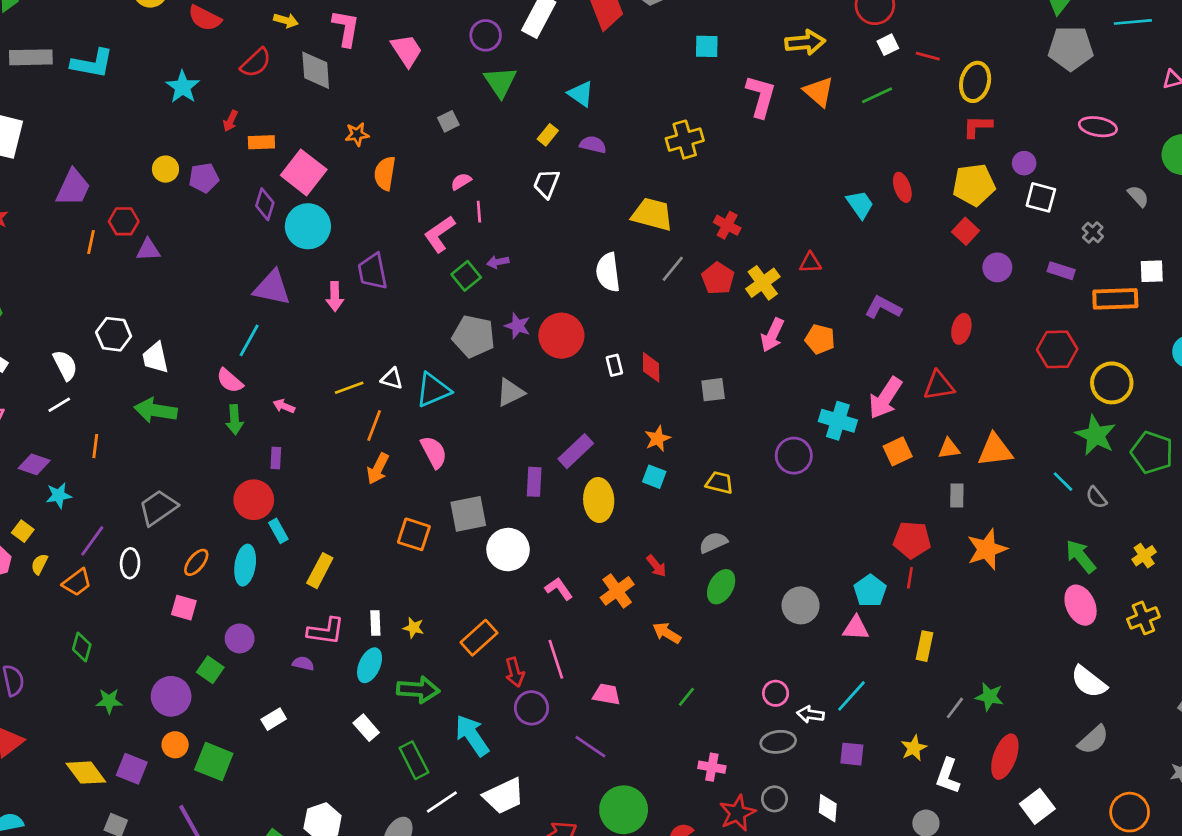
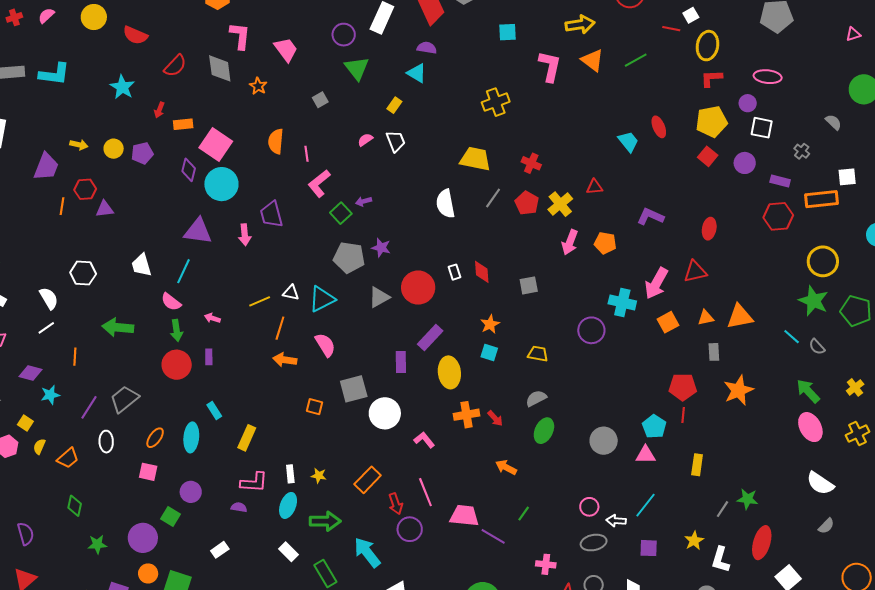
yellow arrow: (286, 20) -> (79, 145), moved
white square: (888, 45) -> (691, 15), moved
pink ellipse: (1098, 127) -> (768, 77), moved
orange star: (357, 134) -> (258, 86), moved, turned -30
purple semicircle: (593, 145) -> (427, 48), moved
pink semicircle: (461, 181) -> (365, 140), moved
white trapezoid: (546, 184) -> (396, 141), turned 140
pink line: (479, 212) -> (307, 154), moved
purple circle: (997, 267) -> (745, 163), moved
red circle: (561, 336) -> (418, 288), moved
red hexagon: (1057, 349) -> (778, 216), moved
white trapezoid: (155, 358) -> (142, 265), moved
orange arrow: (378, 469) -> (285, 360), turned 75
red circle: (254, 500) -> (177, 365), moved
orange square: (414, 534) -> (315, 407), size x0.7
purple line: (92, 541) -> (89, 407), moved
orange cross: (617, 591) -> (467, 415), moved, turned 30
pink trapezoid: (607, 694) -> (464, 516), size x1.4
gray semicircle: (1093, 740) -> (826, 526), size x0.7
purple line: (590, 747) -> (493, 536), moved

